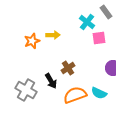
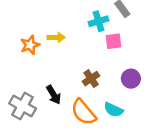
cyan cross: (87, 22) -> (99, 21), turned 35
brown cross: (68, 68) -> (91, 79), moved
orange semicircle: (75, 95) -> (84, 112), turned -110

